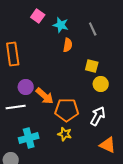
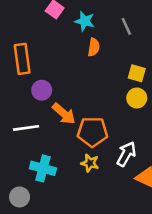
yellow square: (92, 66) -> (137, 73), moved
purple circle: (26, 87) -> (42, 90), moved
white arrow: (98, 116) -> (126, 154), moved
cyan cross: (29, 138) -> (43, 168), turned 30

